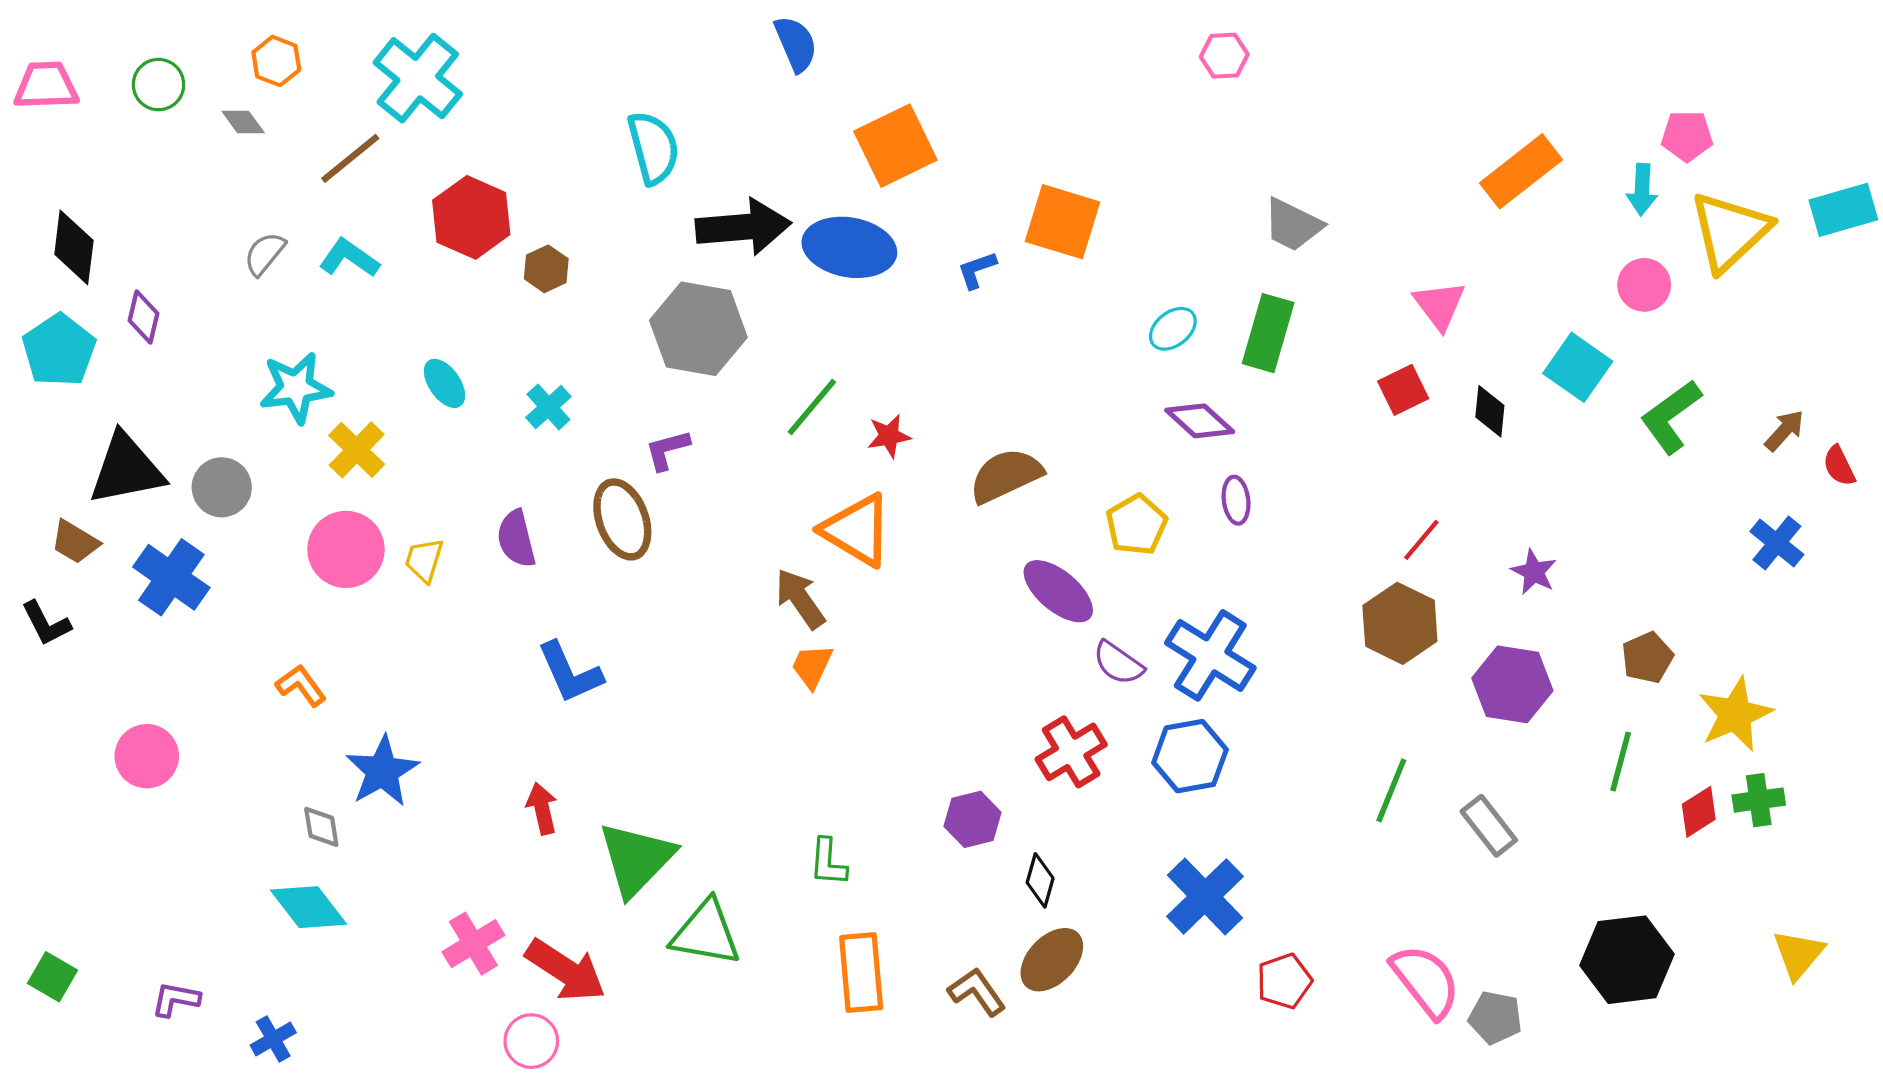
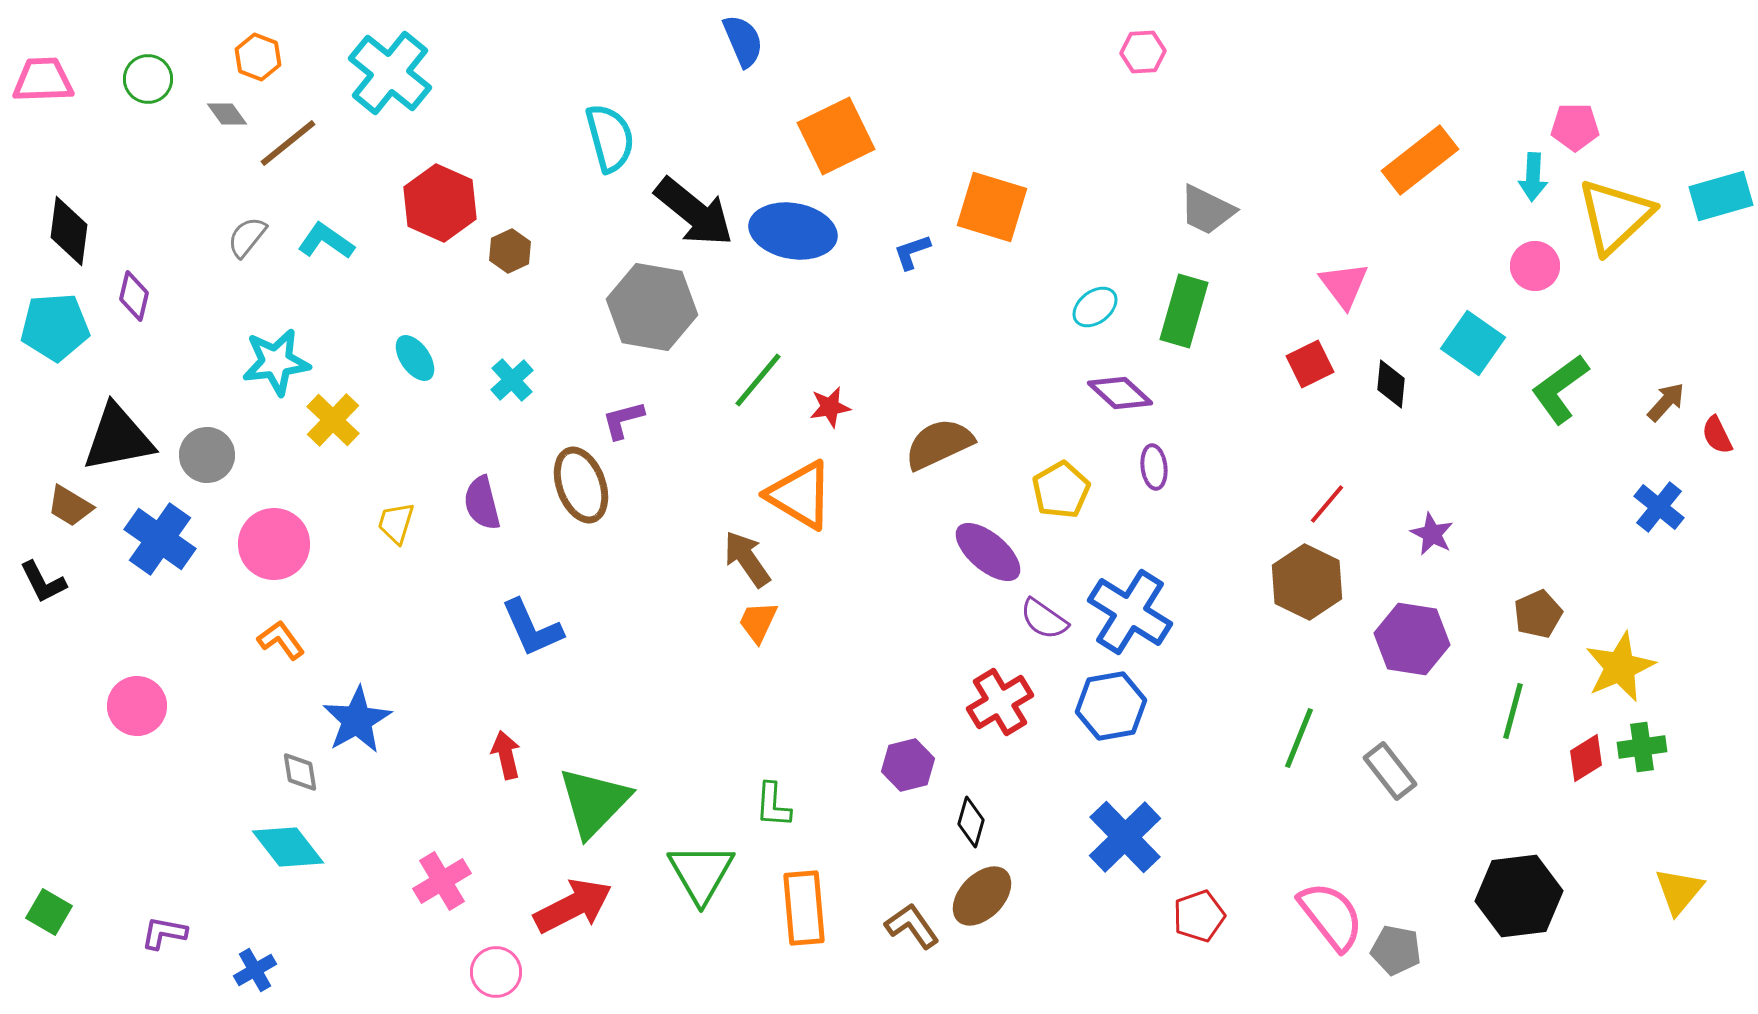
brown line: (350, 158) -> (288, 143), moved
black arrow: (743, 227) -> (694, 212), turned 44
cyan pentagon: (59, 350) -> (55, 327), turned 30
pink circle: (346, 549) -> (274, 544), moved
green triangle: (706, 933) -> (701, 873), moved, turned 50
red arrow: (566, 970) -> (573, 906), moved, turned -60

